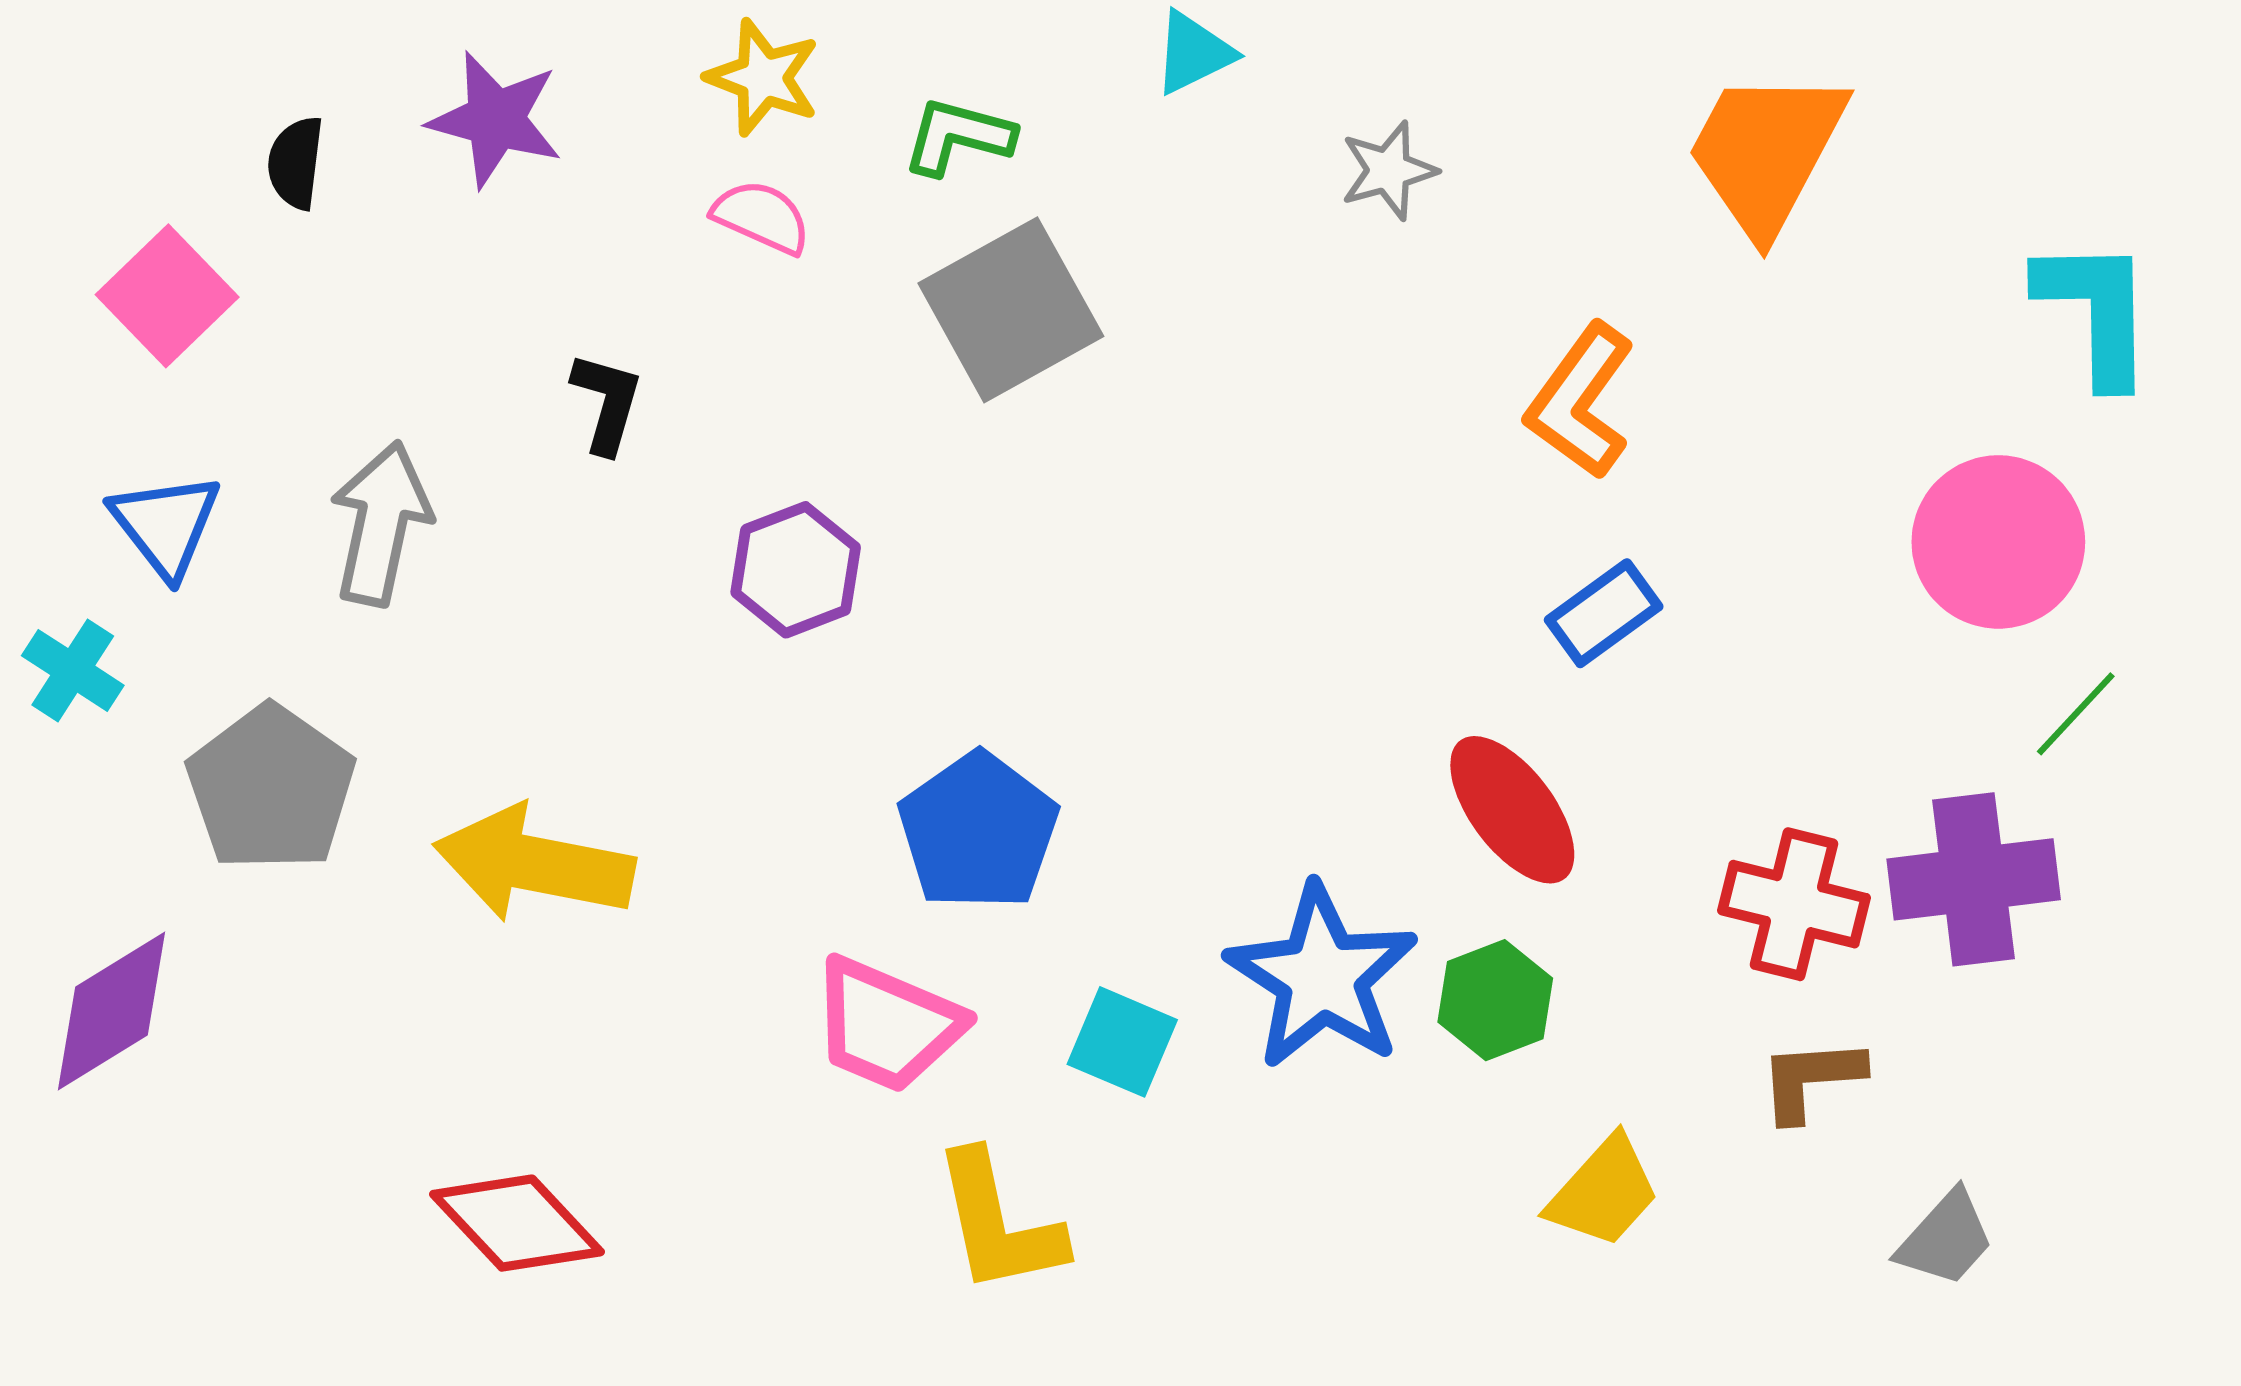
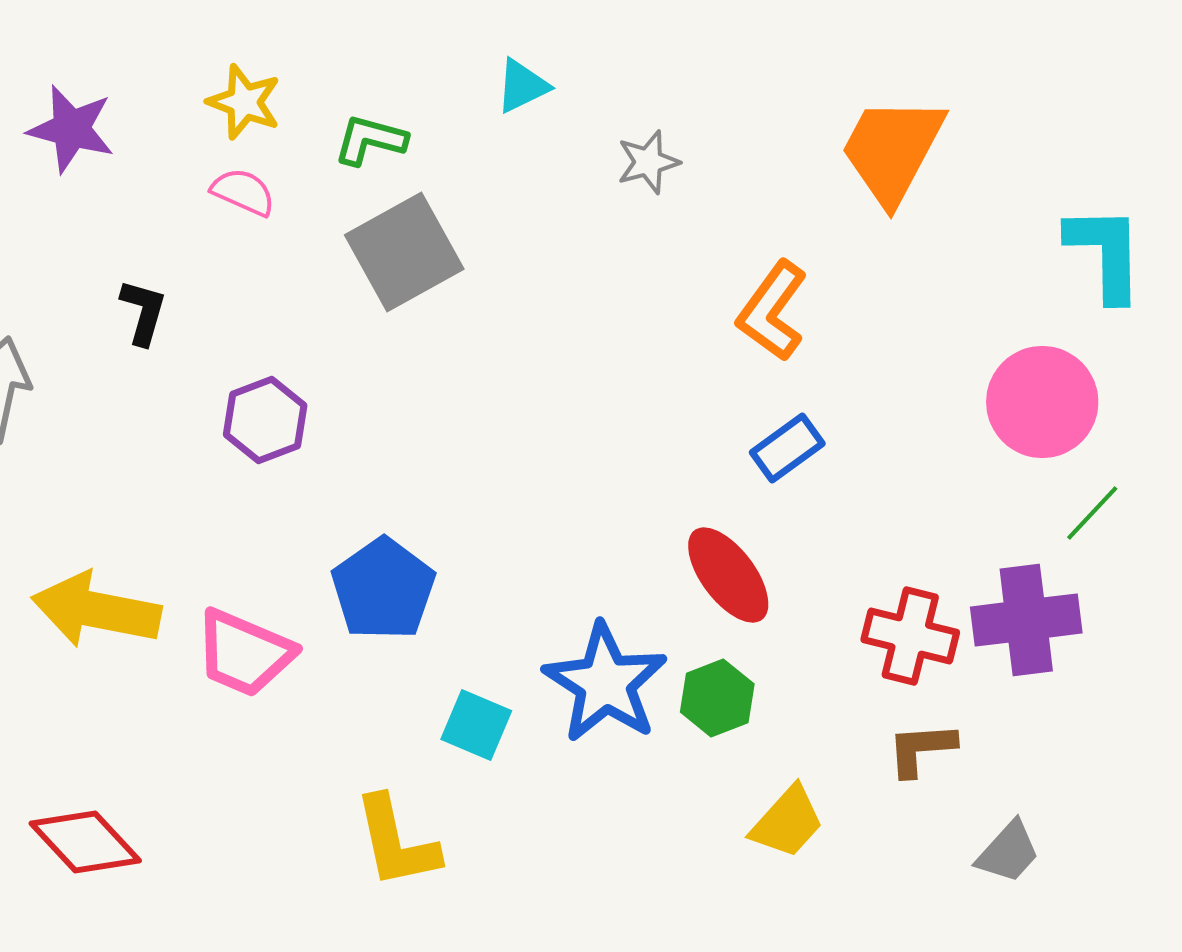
pink trapezoid: (887, 1025) -> (244, 653), moved

